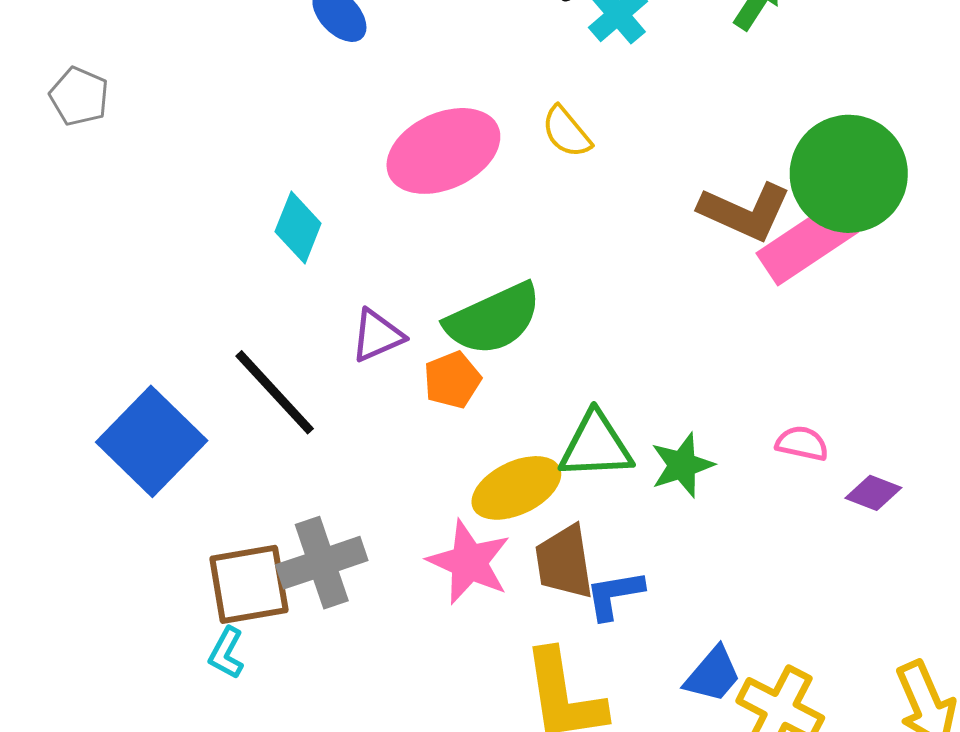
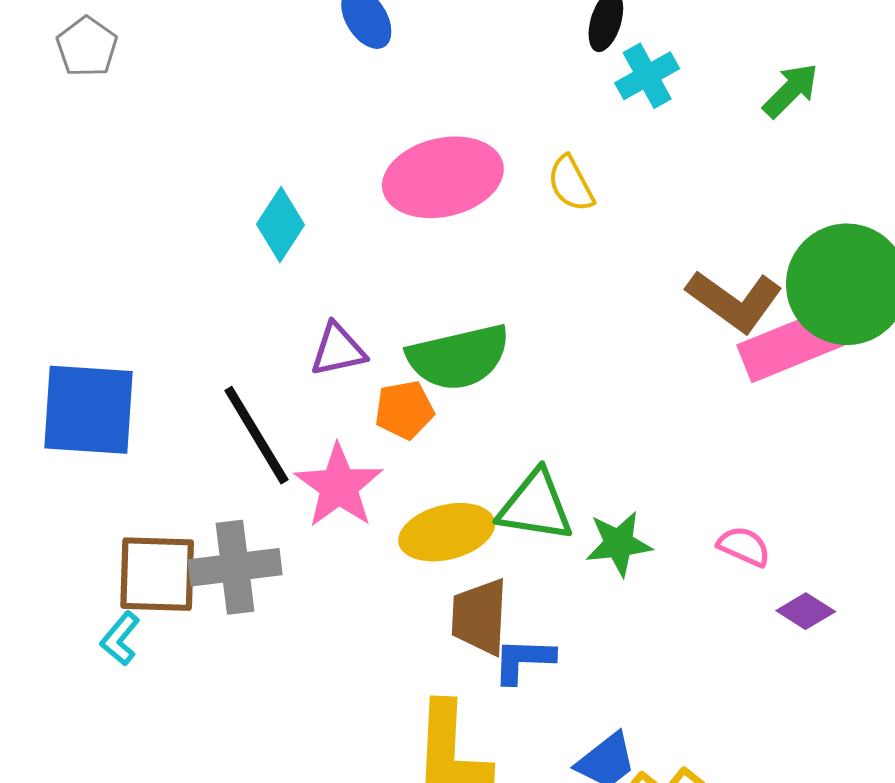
black line: (275, 392) -> (256, 435), moved
blue square: (152, 441) -> (89, 410), turned 38
pink star: (469, 562) -> (339, 486), moved

